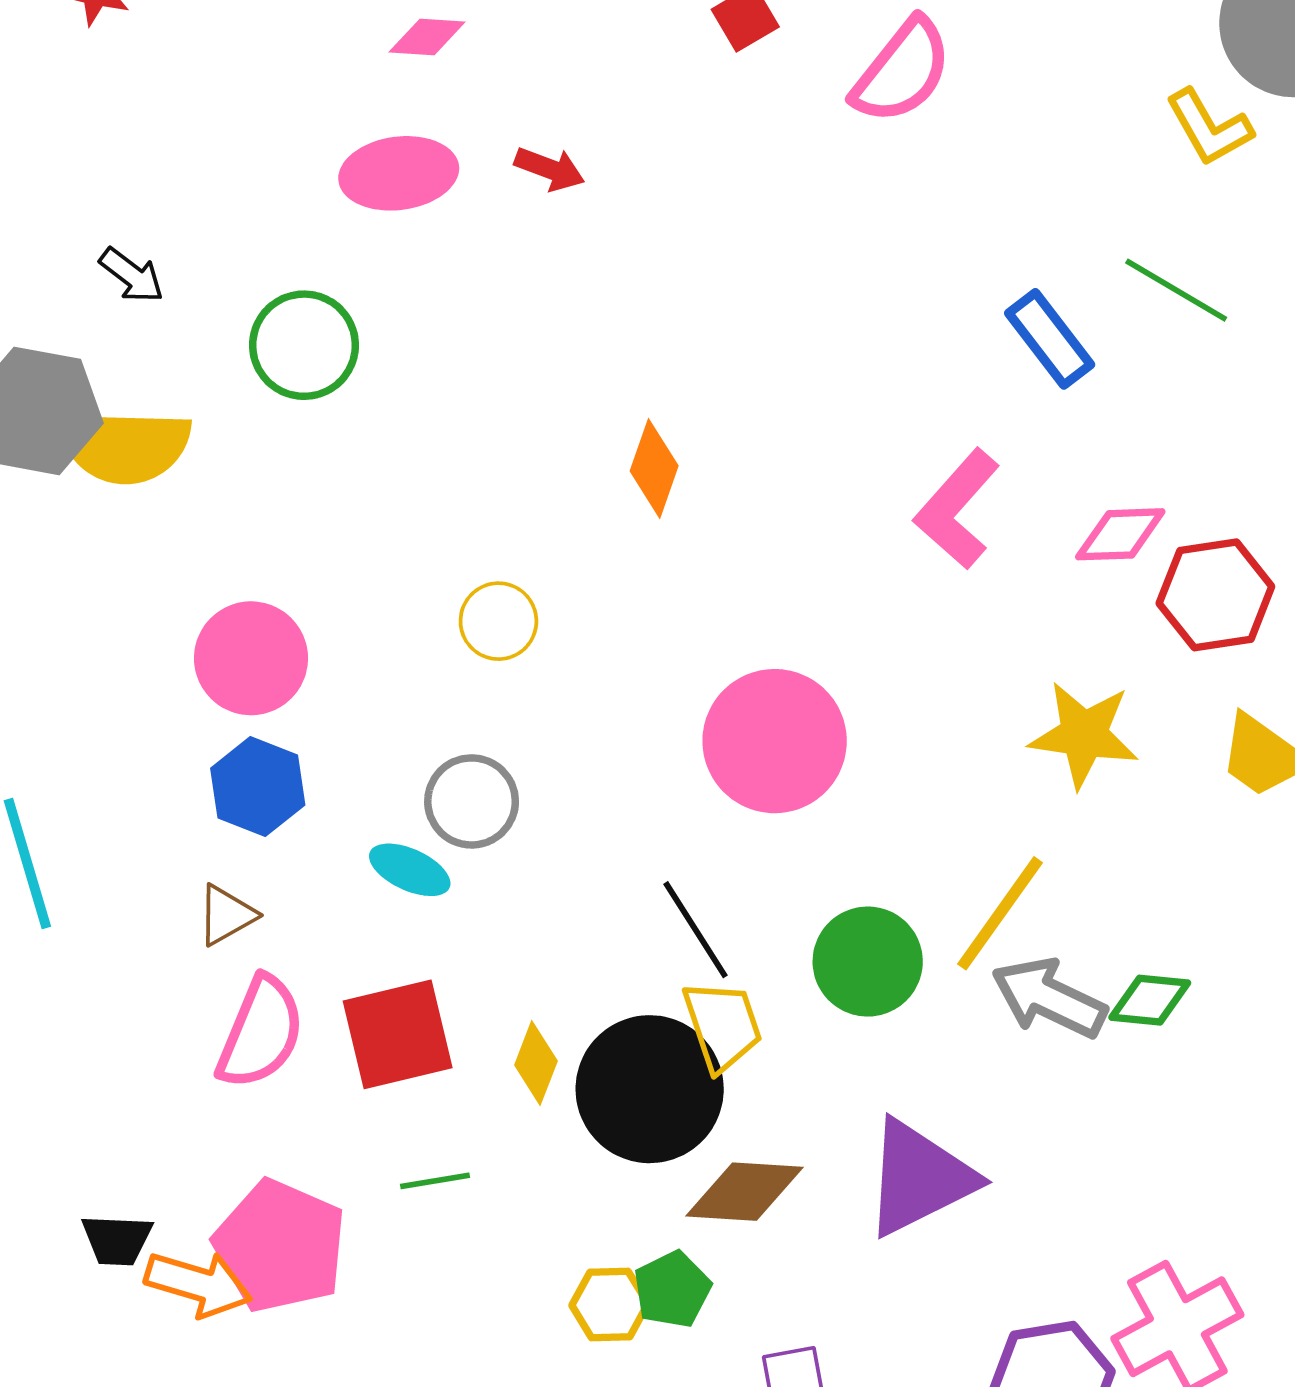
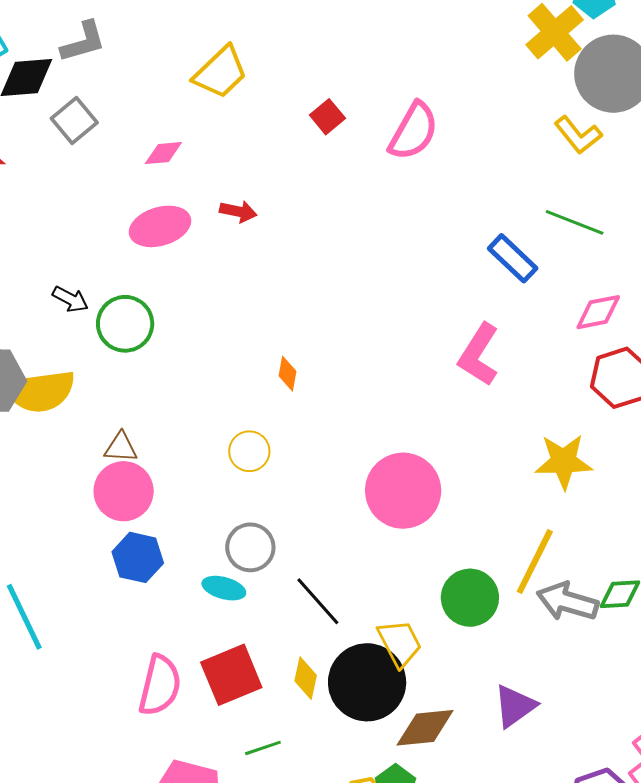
black arrow: (132, 275) -> (70, 299), moved
orange diamond: (654, 468) -> (288, 374), moved, size x0.7
pink diamond: (1120, 534) -> (598, 312), moved
brown triangle: (226, 915) -> (121, 447), moved, turned 42
black line: (695, 930) -> (318, 601), moved
purple triangle: (919, 1178) -> (515, 706), size x0.7

